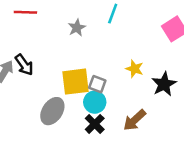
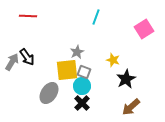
gray star: (77, 28) -> (77, 52), moved
black star: (164, 84) -> (126, 79), moved
brown arrow: (135, 120) -> (131, 107), moved

